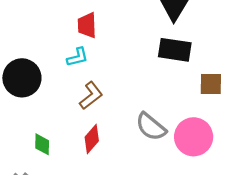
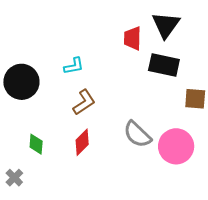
red trapezoid: (87, 25) -> (133, 38), moved

